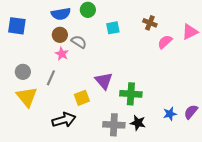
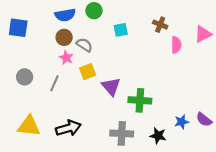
pink semicircle: (165, 42) -> (176, 45), turned 133
yellow triangle: (27, 97) -> (29, 126), moved, turned -45
yellow square: (82, 98) -> (88, 72), moved
purple semicircle: (191, 112) -> (204, 120), turned -91
black star: (138, 123) -> (158, 136), moved

